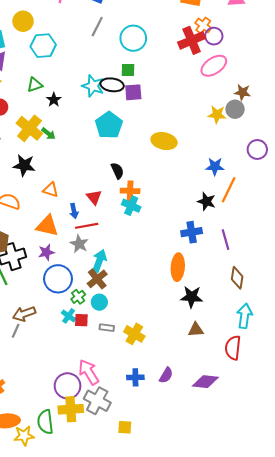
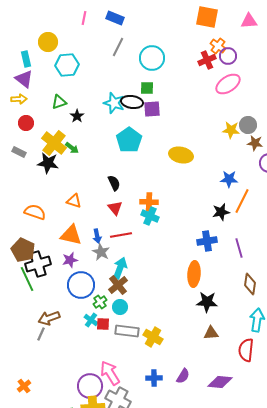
red cross: (192, 40) -> (207, 60), size x0.7
brown star: (242, 92) -> (255, 143), moved
black star: (24, 165) -> (48, 163), moved
black semicircle: (117, 171) -> (114, 183), moved
black star: (206, 201) -> (221, 212), turned -30
blue arrow: (74, 211) -> (97, 236), moved
red line: (87, 226) -> (121, 235), moved
gray rectangle: (107, 328) -> (127, 331), size x1.6

